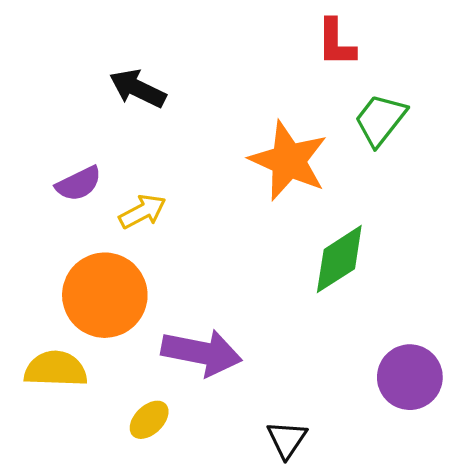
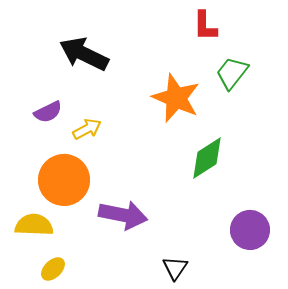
black arrow: (138, 89) -> (84, 54), size x1.4
yellow ellipse: (149, 420) -> (53, 269), moved

